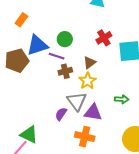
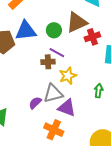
purple line: (57, 56) -> (57, 53), moved
brown triangle: (90, 63) -> (77, 22), moved, size x1.6
green arrow: (122, 99) -> (99, 91), moved, turned -96
gray triangle: (77, 101) -> (53, 93), turned 40

